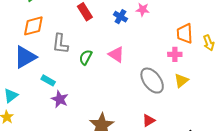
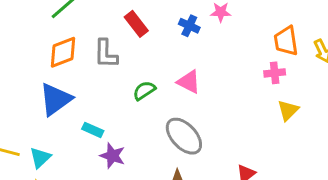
gray L-shape: (60, 44) -> (106, 54), moved
green semicircle: (86, 57) -> (144, 91), turned 35
gray ellipse: (152, 81) -> (184, 136), moved

